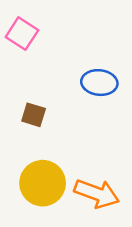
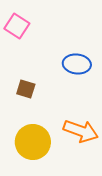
orange arrow: (97, 193) -> (81, 131), moved

